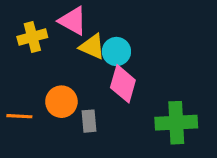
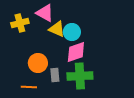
pink diamond: (123, 84) -> (76, 52), turned 55
orange line: (19, 116) -> (29, 87), moved
green cross: (176, 123) -> (80, 76), moved

